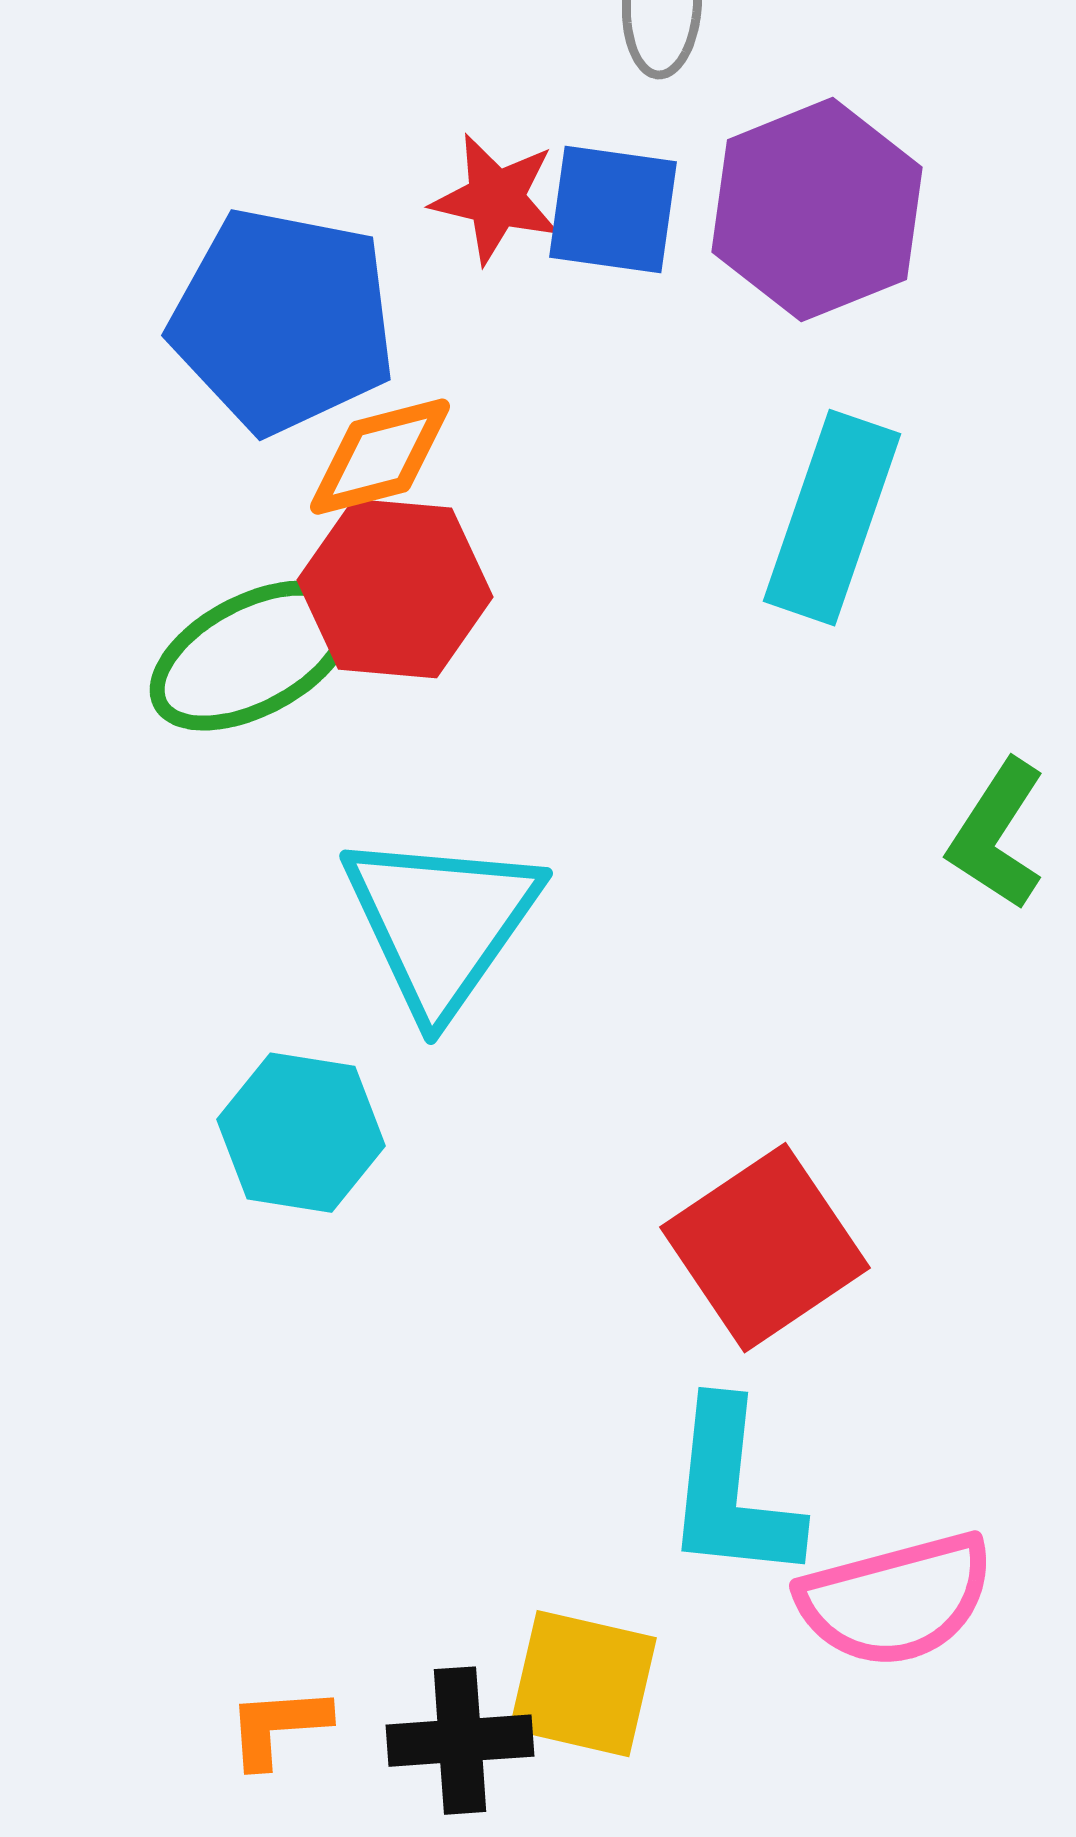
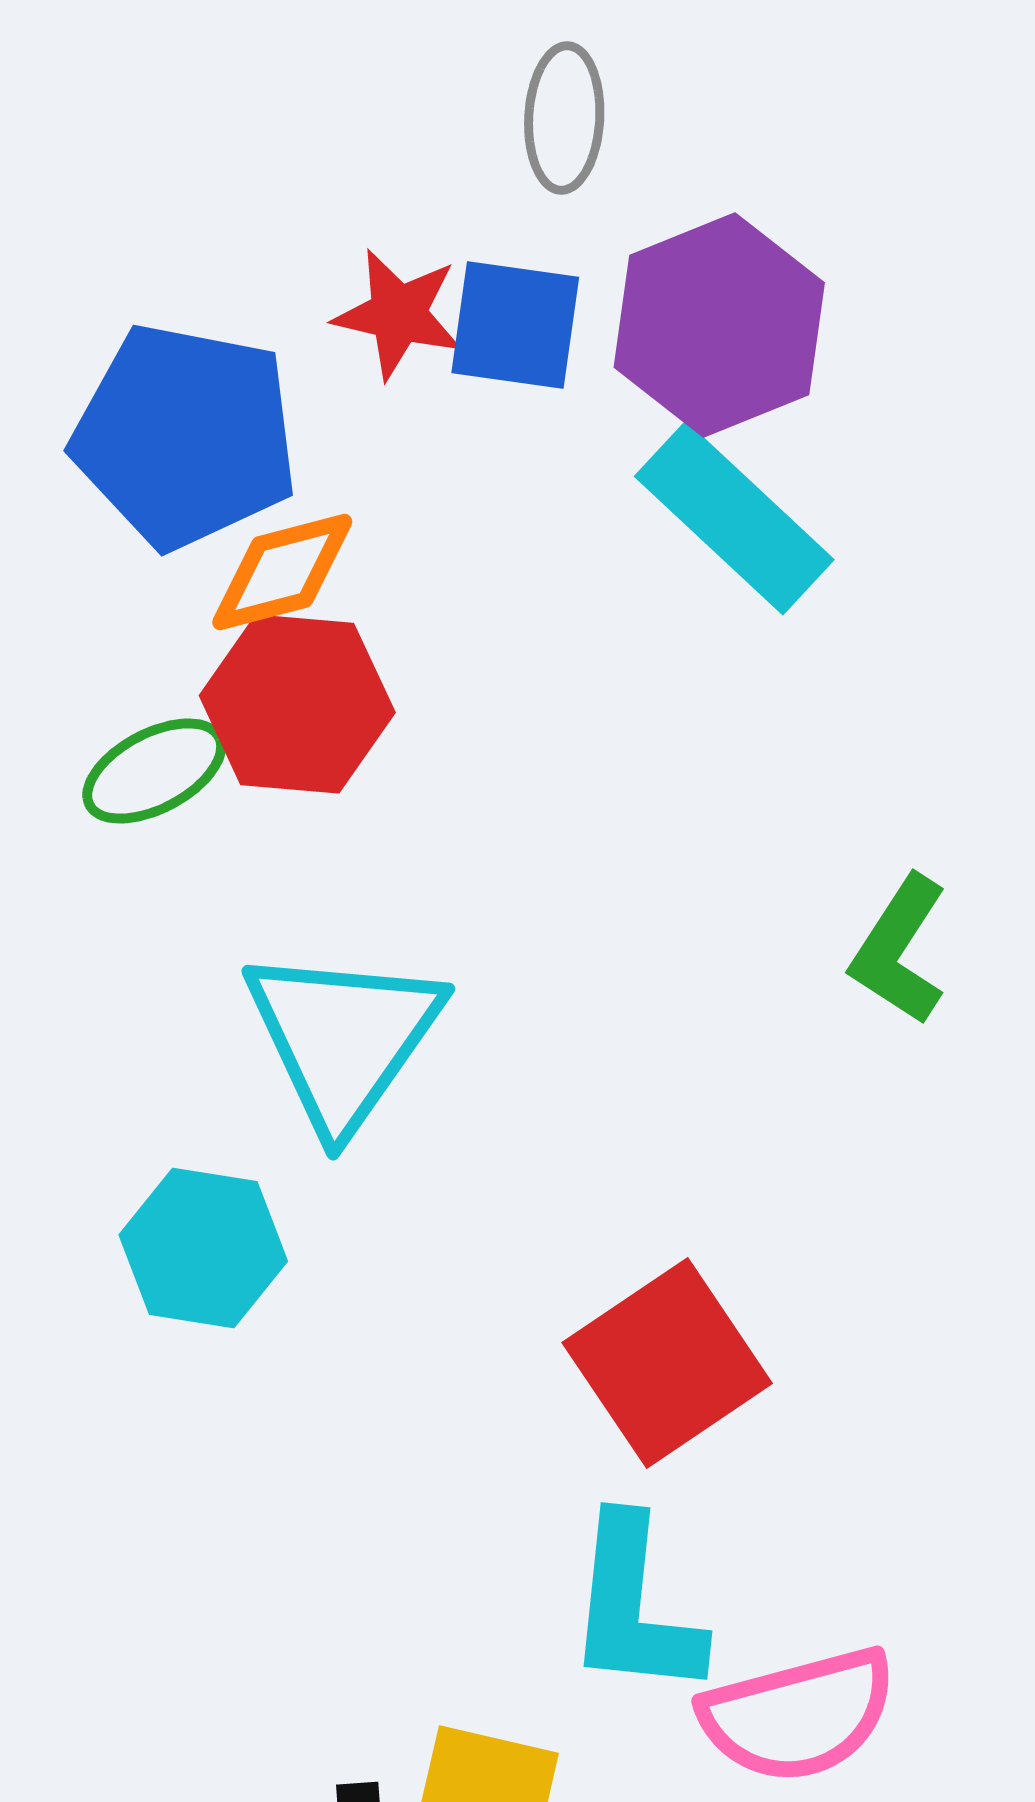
cyan rectangle: (832, 518) -> (734, 518), moved, turned -66
green ellipse: (252, 656) -> (154, 771), size x0.7

